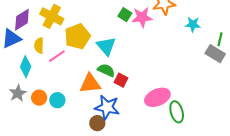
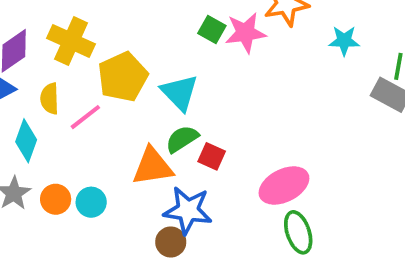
green semicircle: (106, 70) -> (182, 139), turned -54
green ellipse: (177, 112) -> (298, 232), moved

